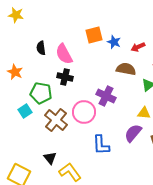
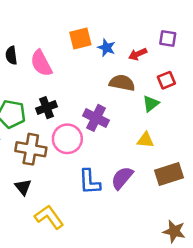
black cross: (65, 77) -> (46, 108), moved, turned -35
brown cross: (56, 120) -> (31, 149), turned -30
purple semicircle: (133, 133) -> (122, 178), moved
black triangle: (50, 158) -> (23, 187), moved

